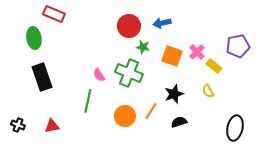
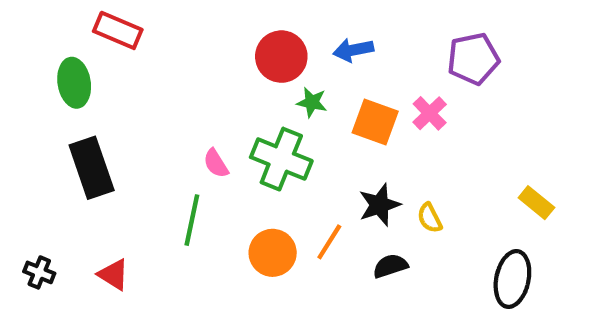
purple pentagon: (238, 46) -> (473, 59), moved
yellow rectangle: (214, 66) -> (536, 203), moved
yellow semicircle: (208, 91) -> (430, 218), moved
red triangle: (52, 126) -> (113, 275), turned 42

